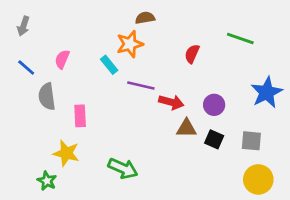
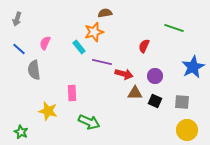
red semicircle: (192, 54) -> (144, 46), moved
pink rectangle: (80, 116) -> (72, 93), moved
green star: (47, 181) -> (21, 132), moved

